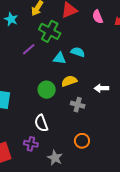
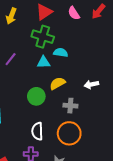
green cross: (50, 31) -> (43, 37), moved
white semicircle: (41, 123) -> (37, 131), turned 30
orange circle: (82, 141) -> (69, 133), moved, size x1.5

